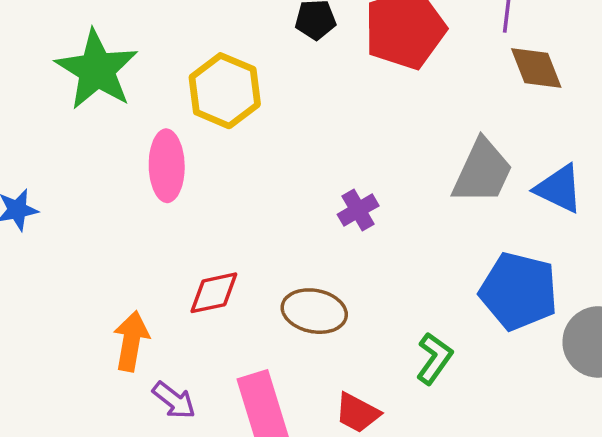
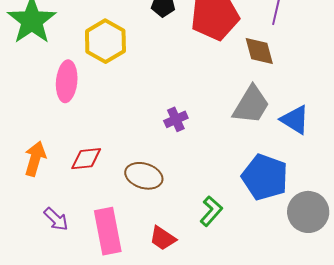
brown diamond: (536, 68) -> (259, 51), moved
orange arrow: (131, 341) -> (35, 159), moved

